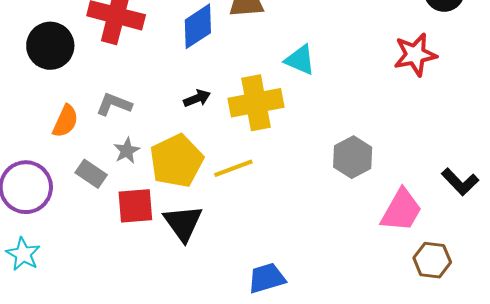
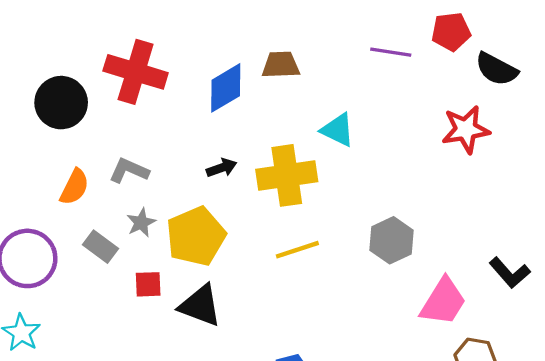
yellow line: (233, 168) -> (297, 250), moved
red square: (135, 206) -> (148, 284), size x0.7
black triangle: (183, 223) -> (200, 306), turned -36

